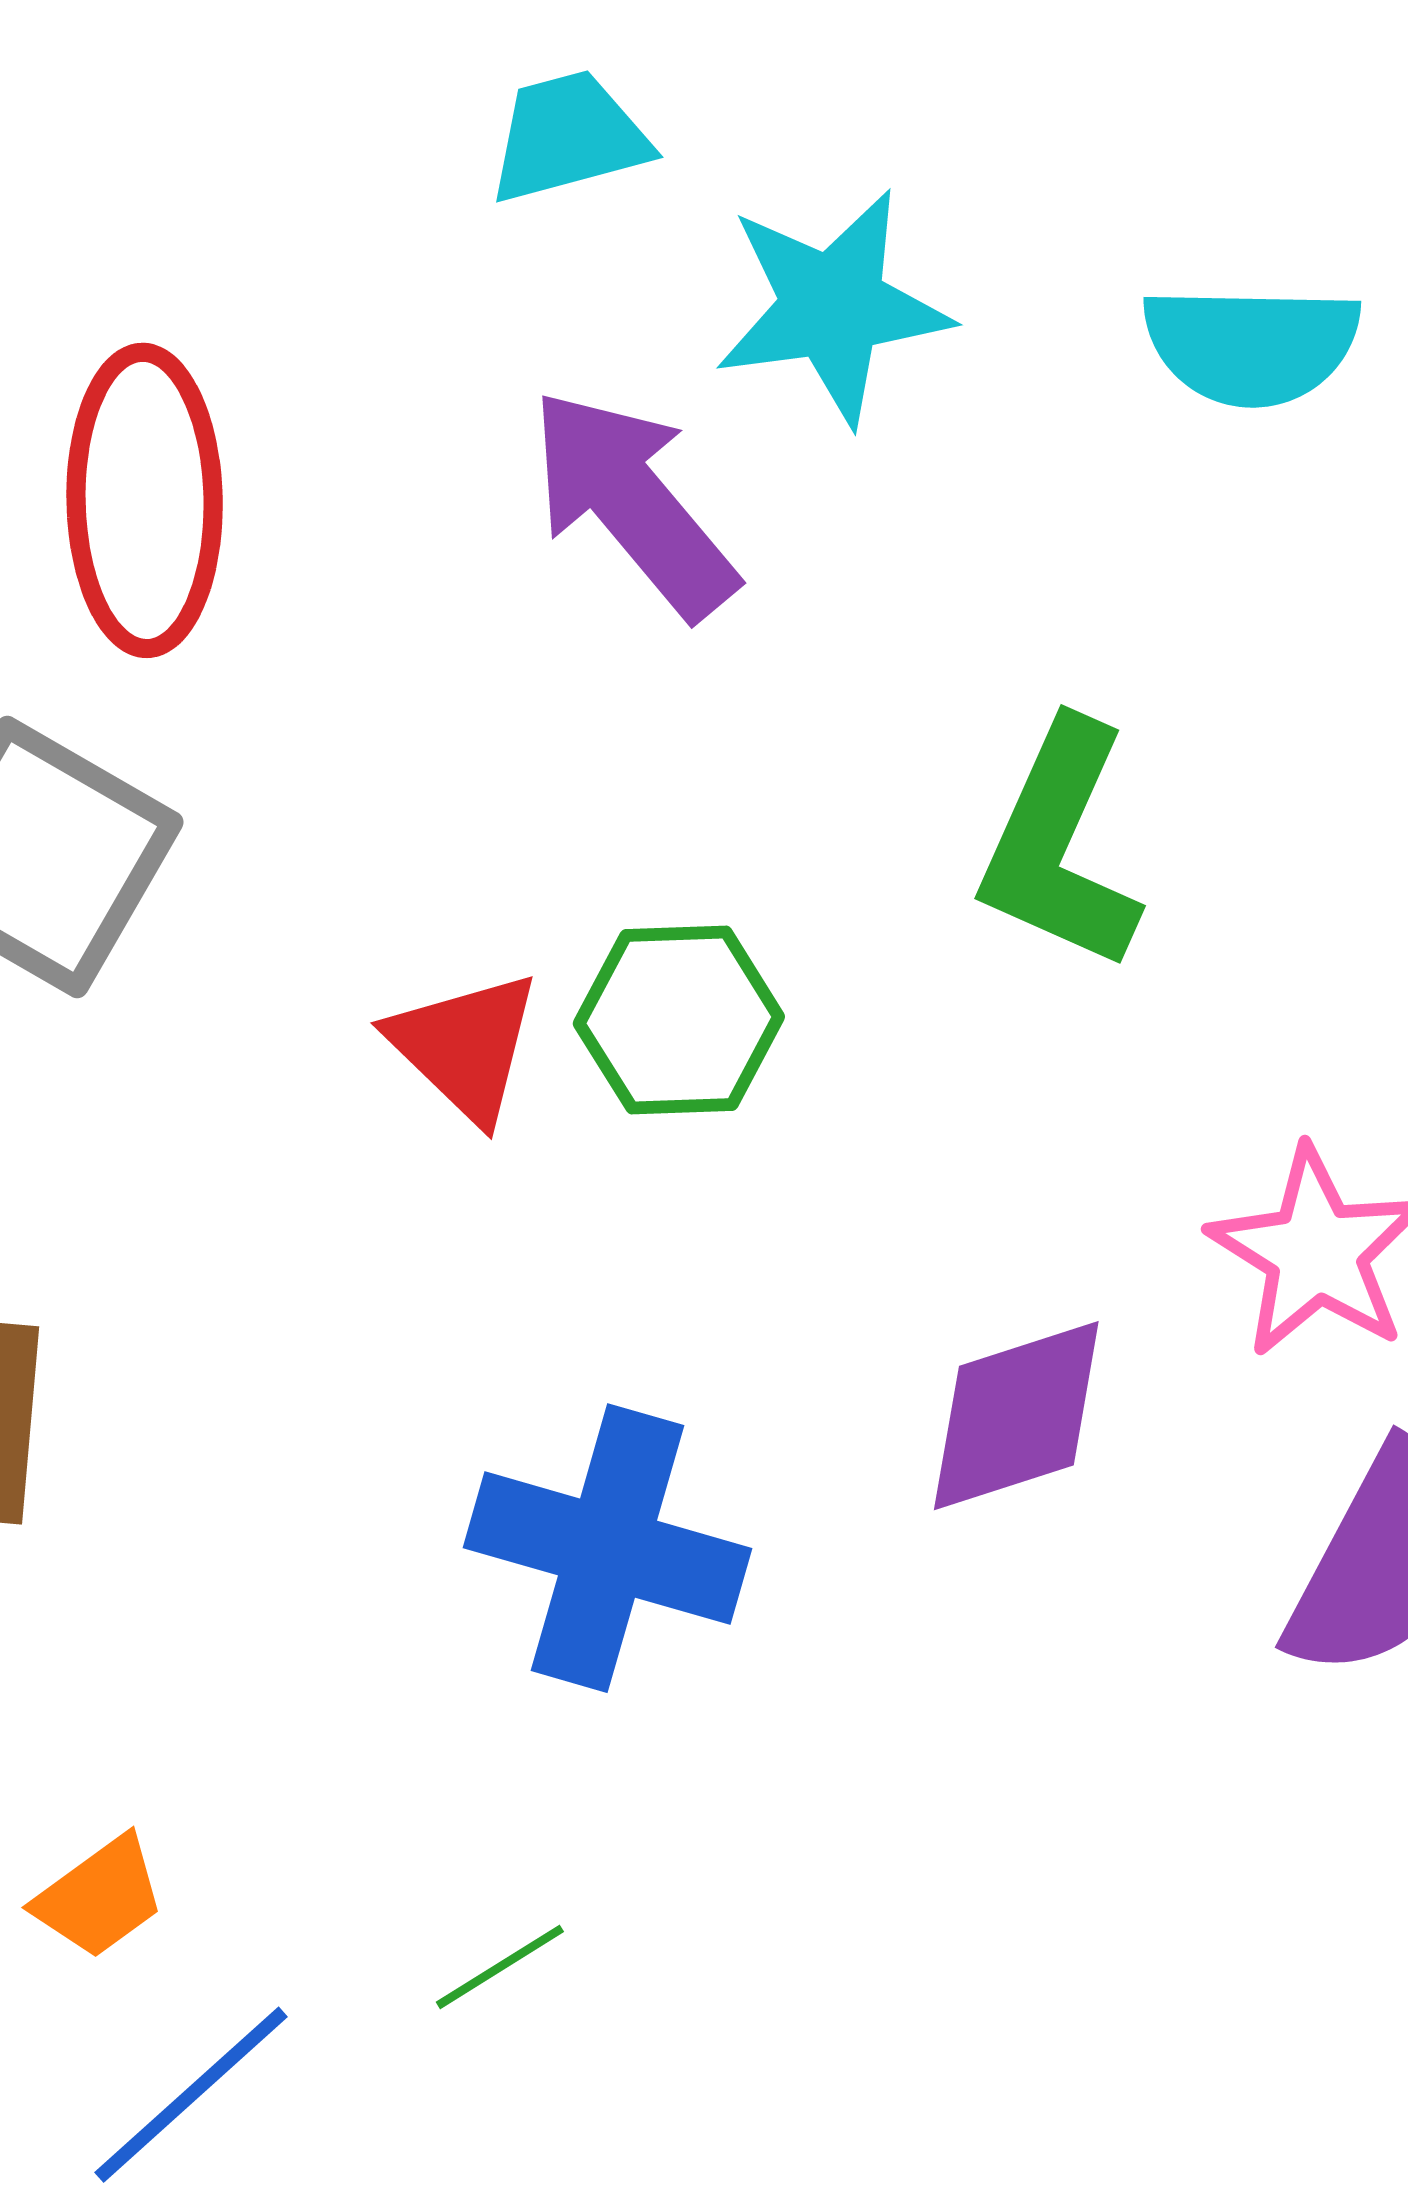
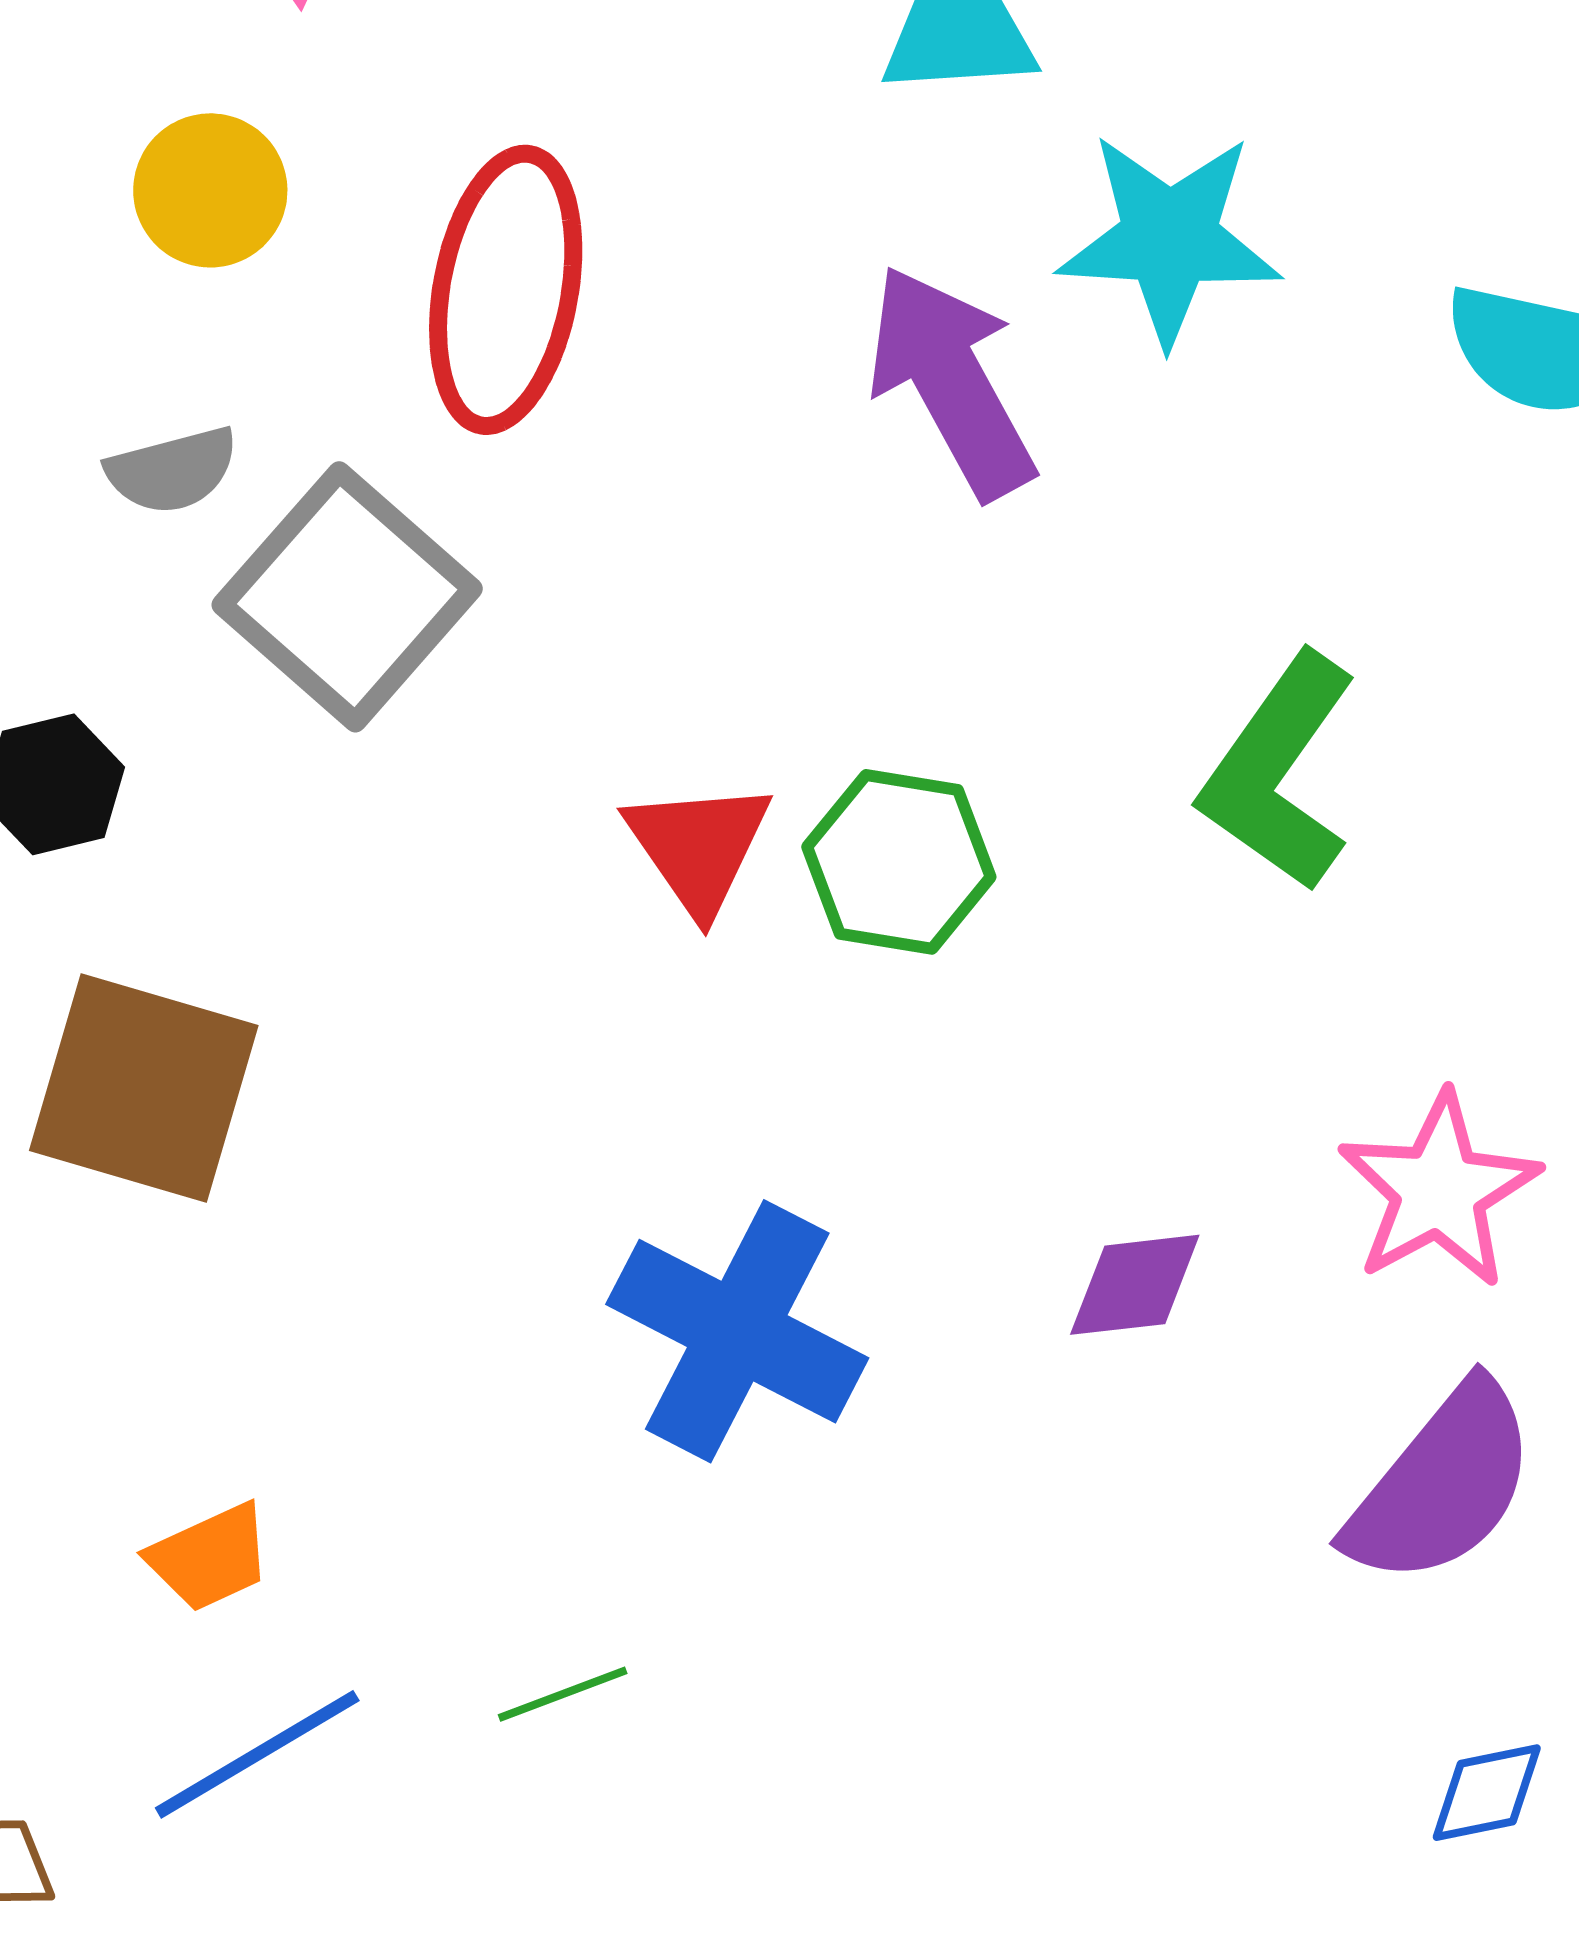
purple diamond: (1016, 1416) -> (1135, 1285), size x0.7

